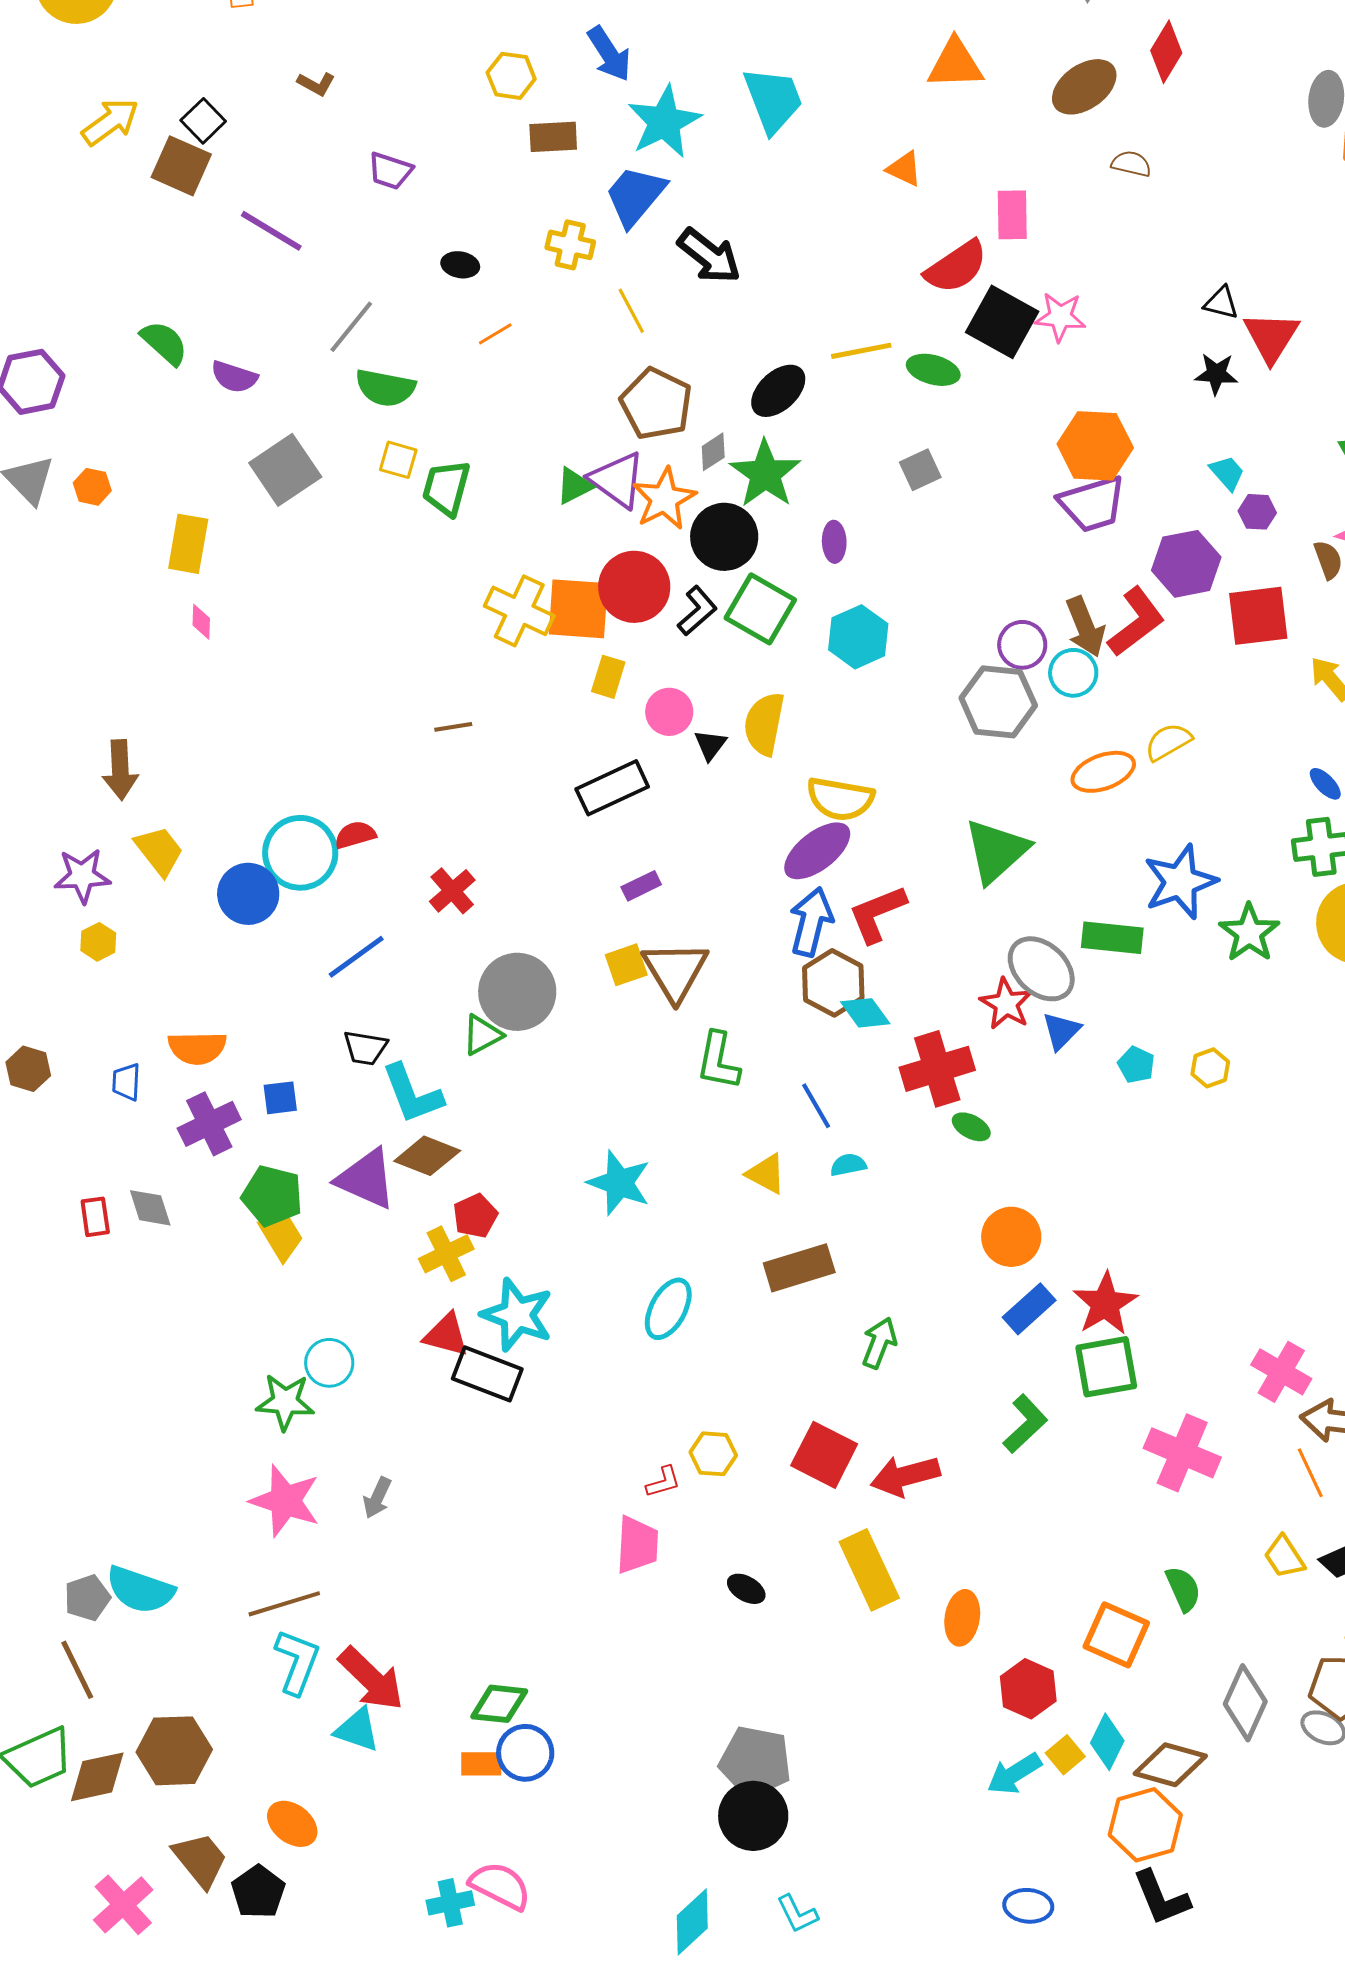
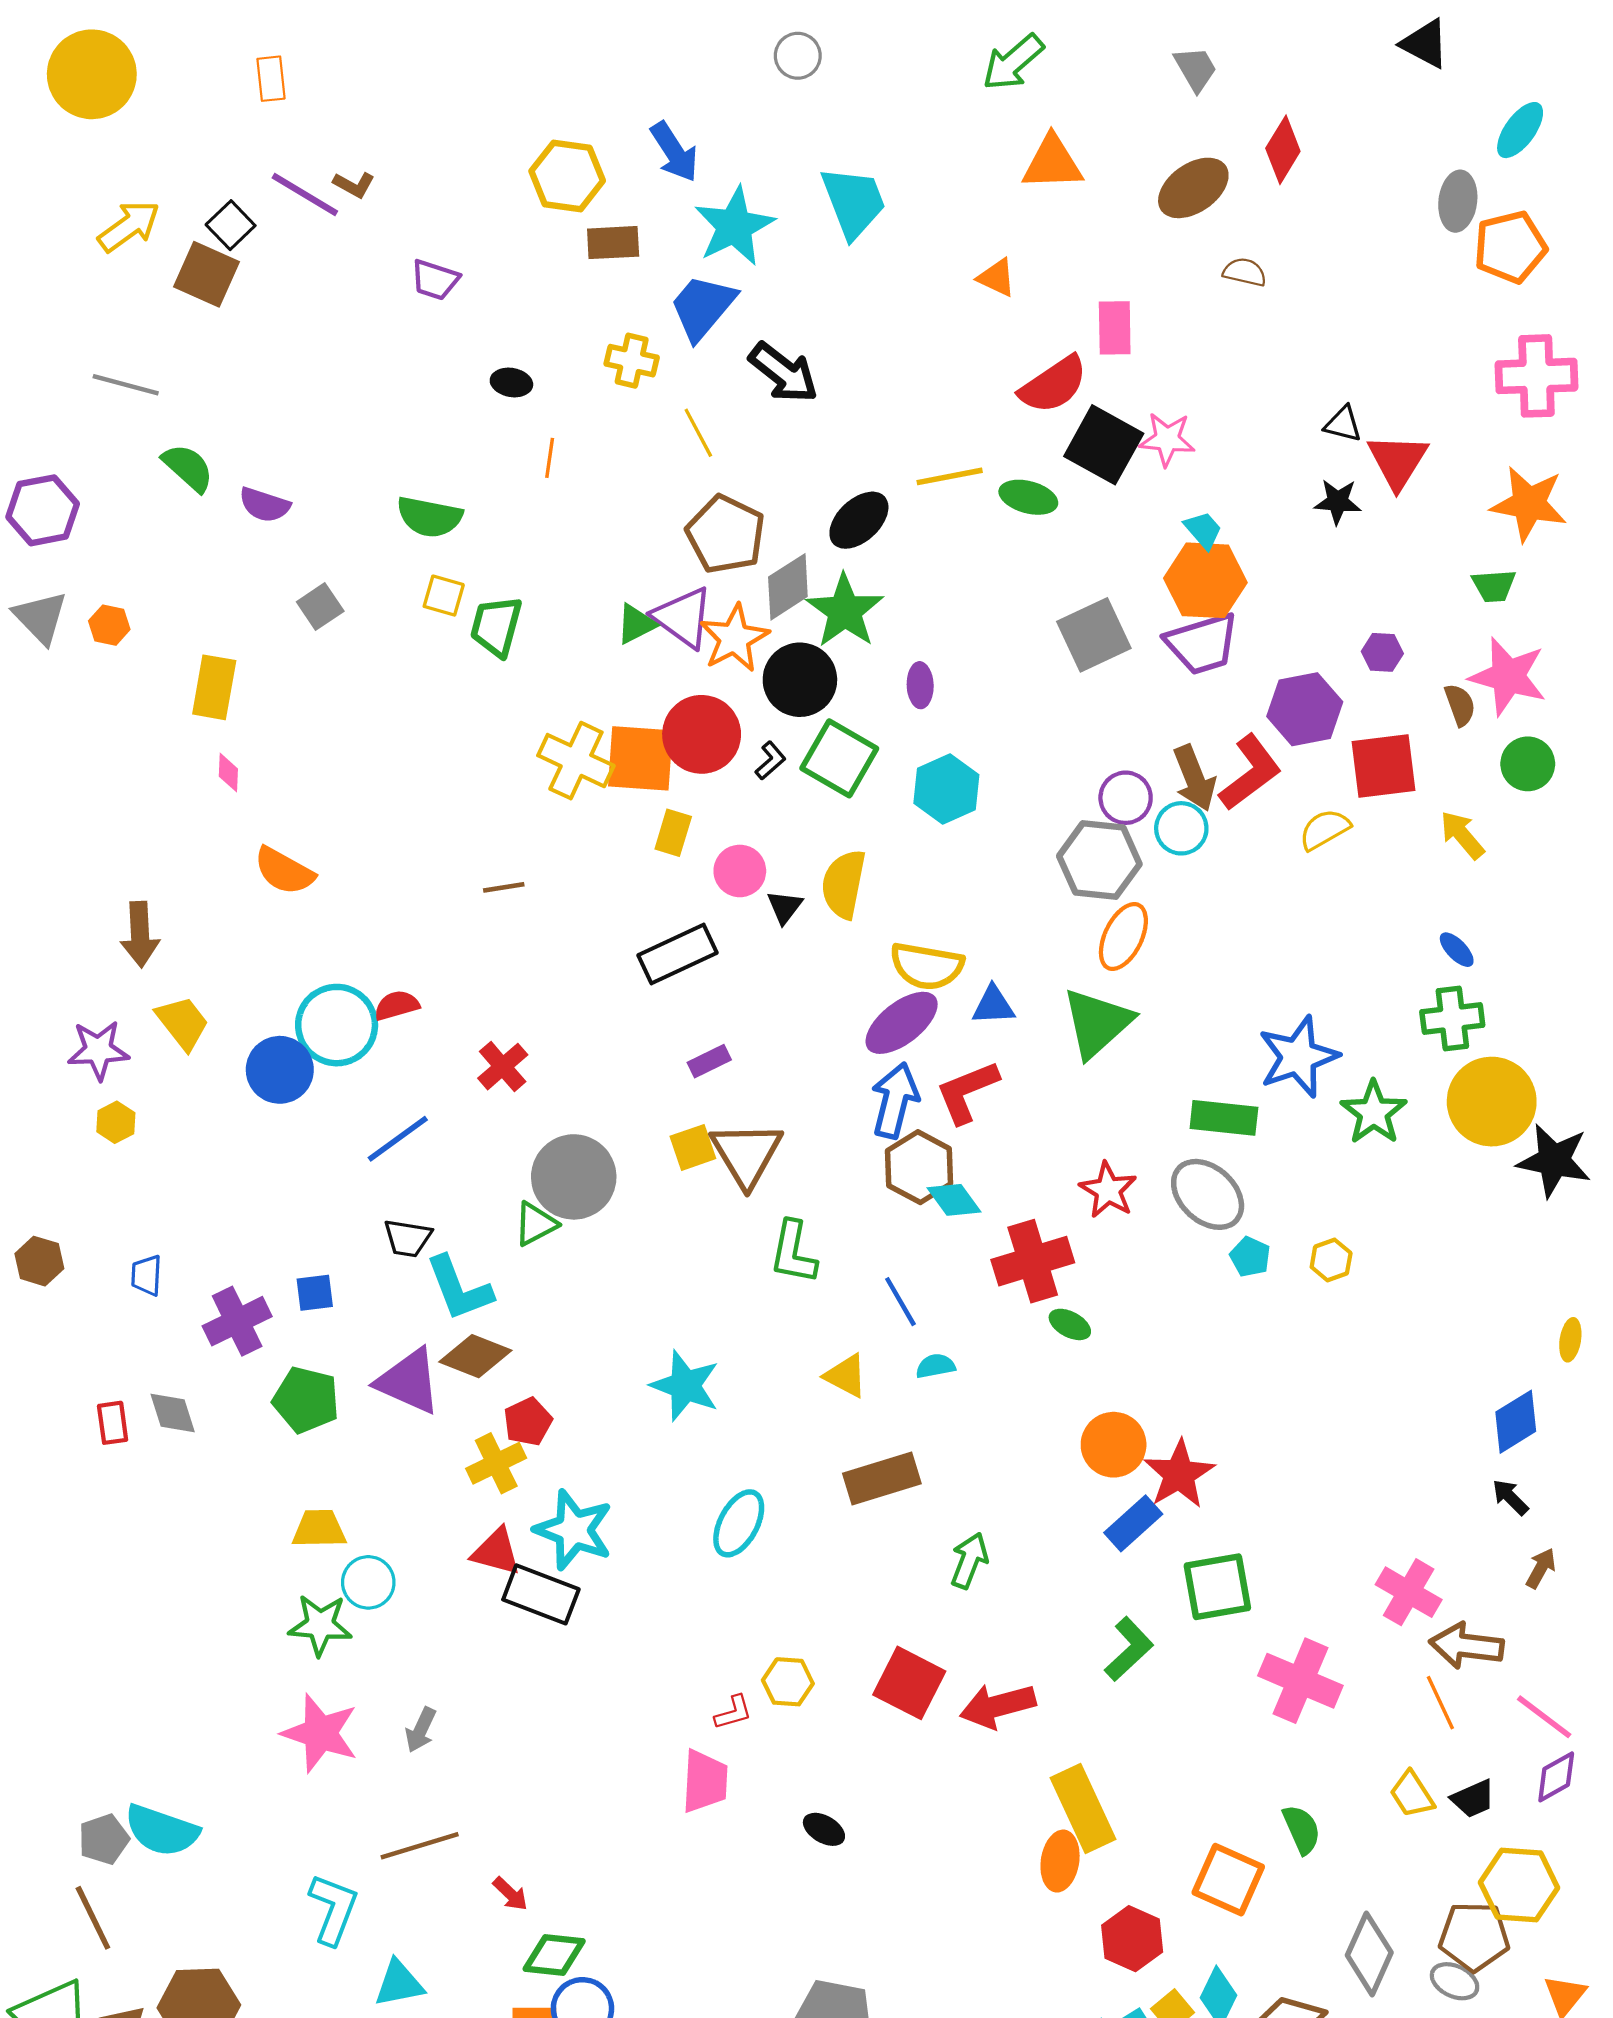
yellow hexagon: (511, 76) -> (567, 176), size x1.4
purple line: (271, 231) -> (305, 195), moved
gray line: (351, 327) -> (126, 385), moved, turned 66
orange line: (495, 334) -> (550, 458), turned -51
gray diamond: (713, 452) -> (788, 587), size x1.6
gray square: (285, 470) -> (320, 606), size x0.6
gray square: (920, 470) -> (1094, 635), moved, size x1.6
cyan trapezoid: (1227, 473) -> (1203, 530), moved
black L-shape: (697, 611) -> (770, 761), size x0.7
yellow semicircle: (1168, 742) -> (1324, 829), moved
orange ellipse: (1103, 772) -> (1123, 937), moved, turned -44
gray ellipse: (1041, 969) -> (1208, 1194), moved
blue triangle: (1061, 1031) -> (993, 1005), moved, turned 42
orange semicircle: (197, 1048) -> (284, 871), moved, turned 30
yellow trapezoid: (281, 1237) -> (319, 1529), moved, turned -60
red star: (1105, 1304) -> (1179, 1474), moved
yellow rectangle: (869, 1570) -> (1083, 1809), moved
brown line: (284, 1604) -> (420, 1846), moved
red arrow: (371, 1679) -> (510, 1894), moved, size x0.5
cyan triangle: (357, 1730) -> (399, 1983), turned -30

